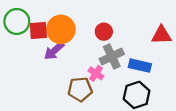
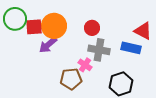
red triangle: (161, 35) -> (143, 31), turned 30
gray cross: (112, 56) -> (99, 50), turned 35
blue rectangle: (140, 66) -> (131, 48), moved

